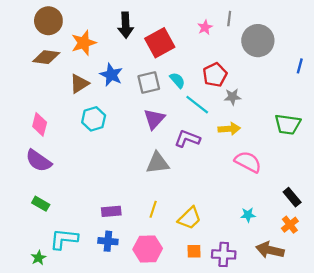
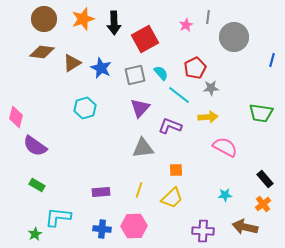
orange star: (84, 43) -> (83, 19), moved
brown triangle: (79, 84) -> (72, 63), moved
pink diamond: (40, 124) -> (16, 117), moved
blue cross: (108, 241) -> (102, 229), moved
orange square: (194, 251) -> (176, 170), moved

